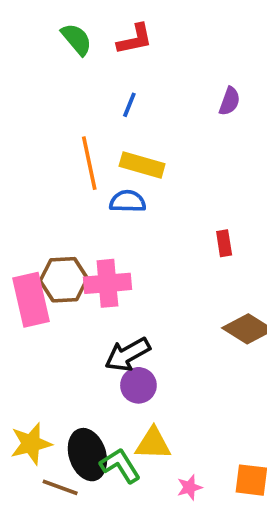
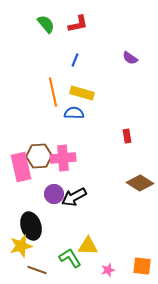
purple semicircle: (230, 101) -> (130, 58), turned 105
purple circle: (138, 385) -> (54, 194), moved
black ellipse: (87, 455) -> (31, 226), moved

